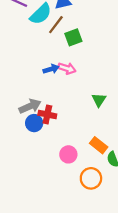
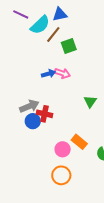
orange rectangle: (99, 145) -> (79, 142), moved
orange circle: (91, 178) -> (61, 175), moved

